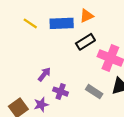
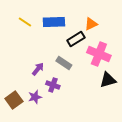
orange triangle: (87, 16) -> (91, 24), moved
gray rectangle: (94, 92) -> (64, 63), moved

